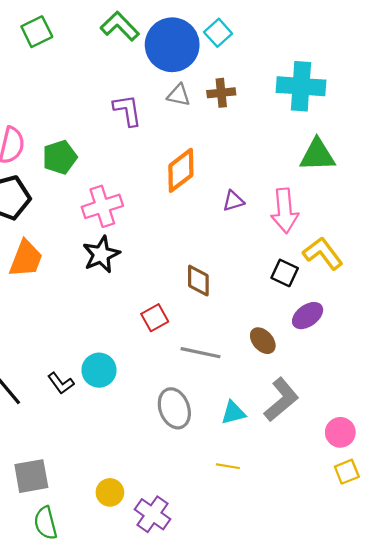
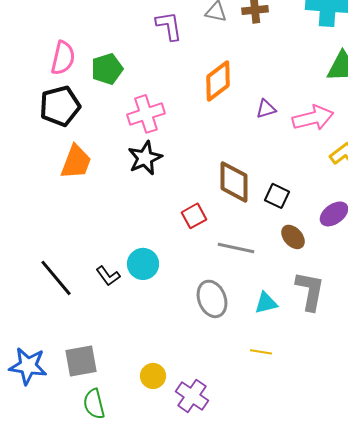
pink arrow: (285, 211) -> (313, 118), turned -99
black square: (285, 273) -> (277, 196), moved
brown diamond: (198, 281) -> (234, 182), size x1.4
gray L-shape: (281, 400) -> (310, 291), turned -39

